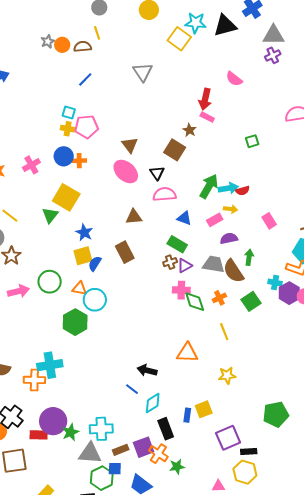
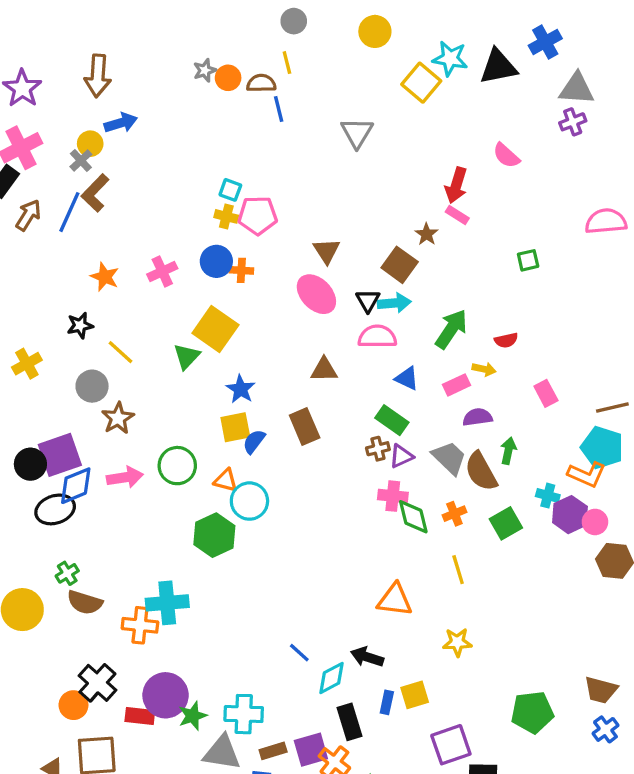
blue line: (85, 79) -> (279, 109), moved, turned -63
cyan arrow: (228, 188) -> (394, 303), moved
gray trapezoid: (214, 264) -> (449, 458), turned 30
black arrow: (147, 370) -> (367, 657), moved

